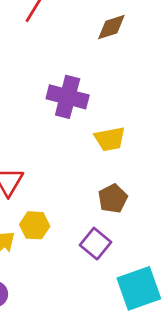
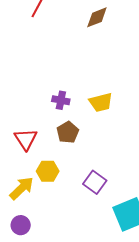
purple cross: (68, 97) -> (61, 100), moved, size x0.6
brown pentagon: (113, 198) -> (68, 132), moved

